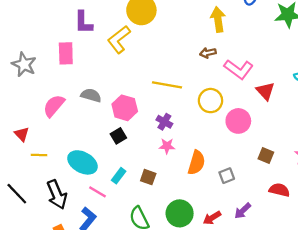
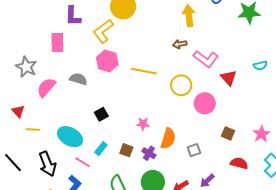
gray star: (24, 64) -> (26, 67), moved
pink hexagon: (125, 108) -> (107, 61), moved
purple cross: (164, 122) -> (149, 153), moved

